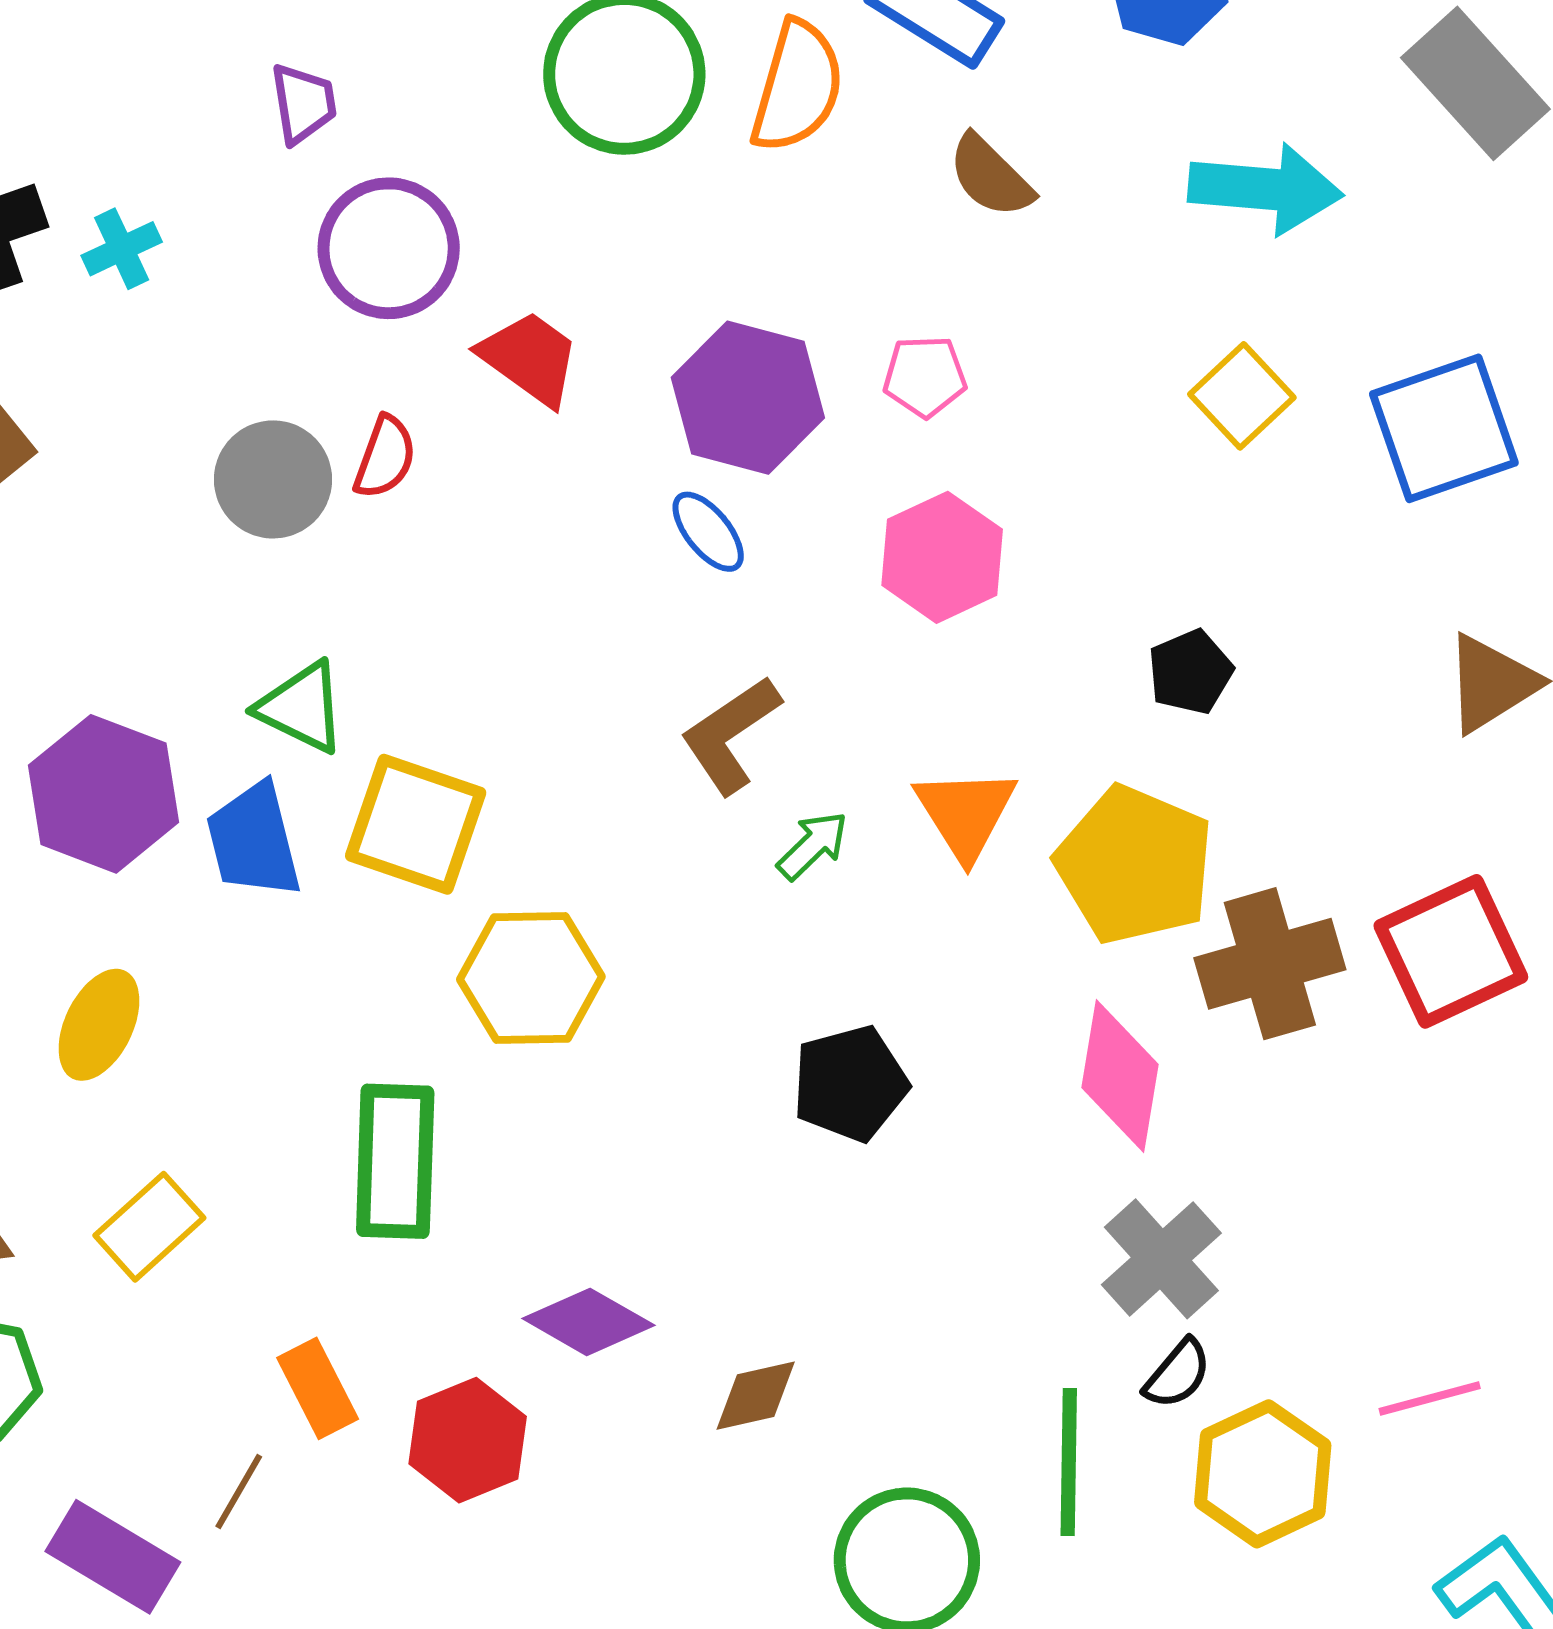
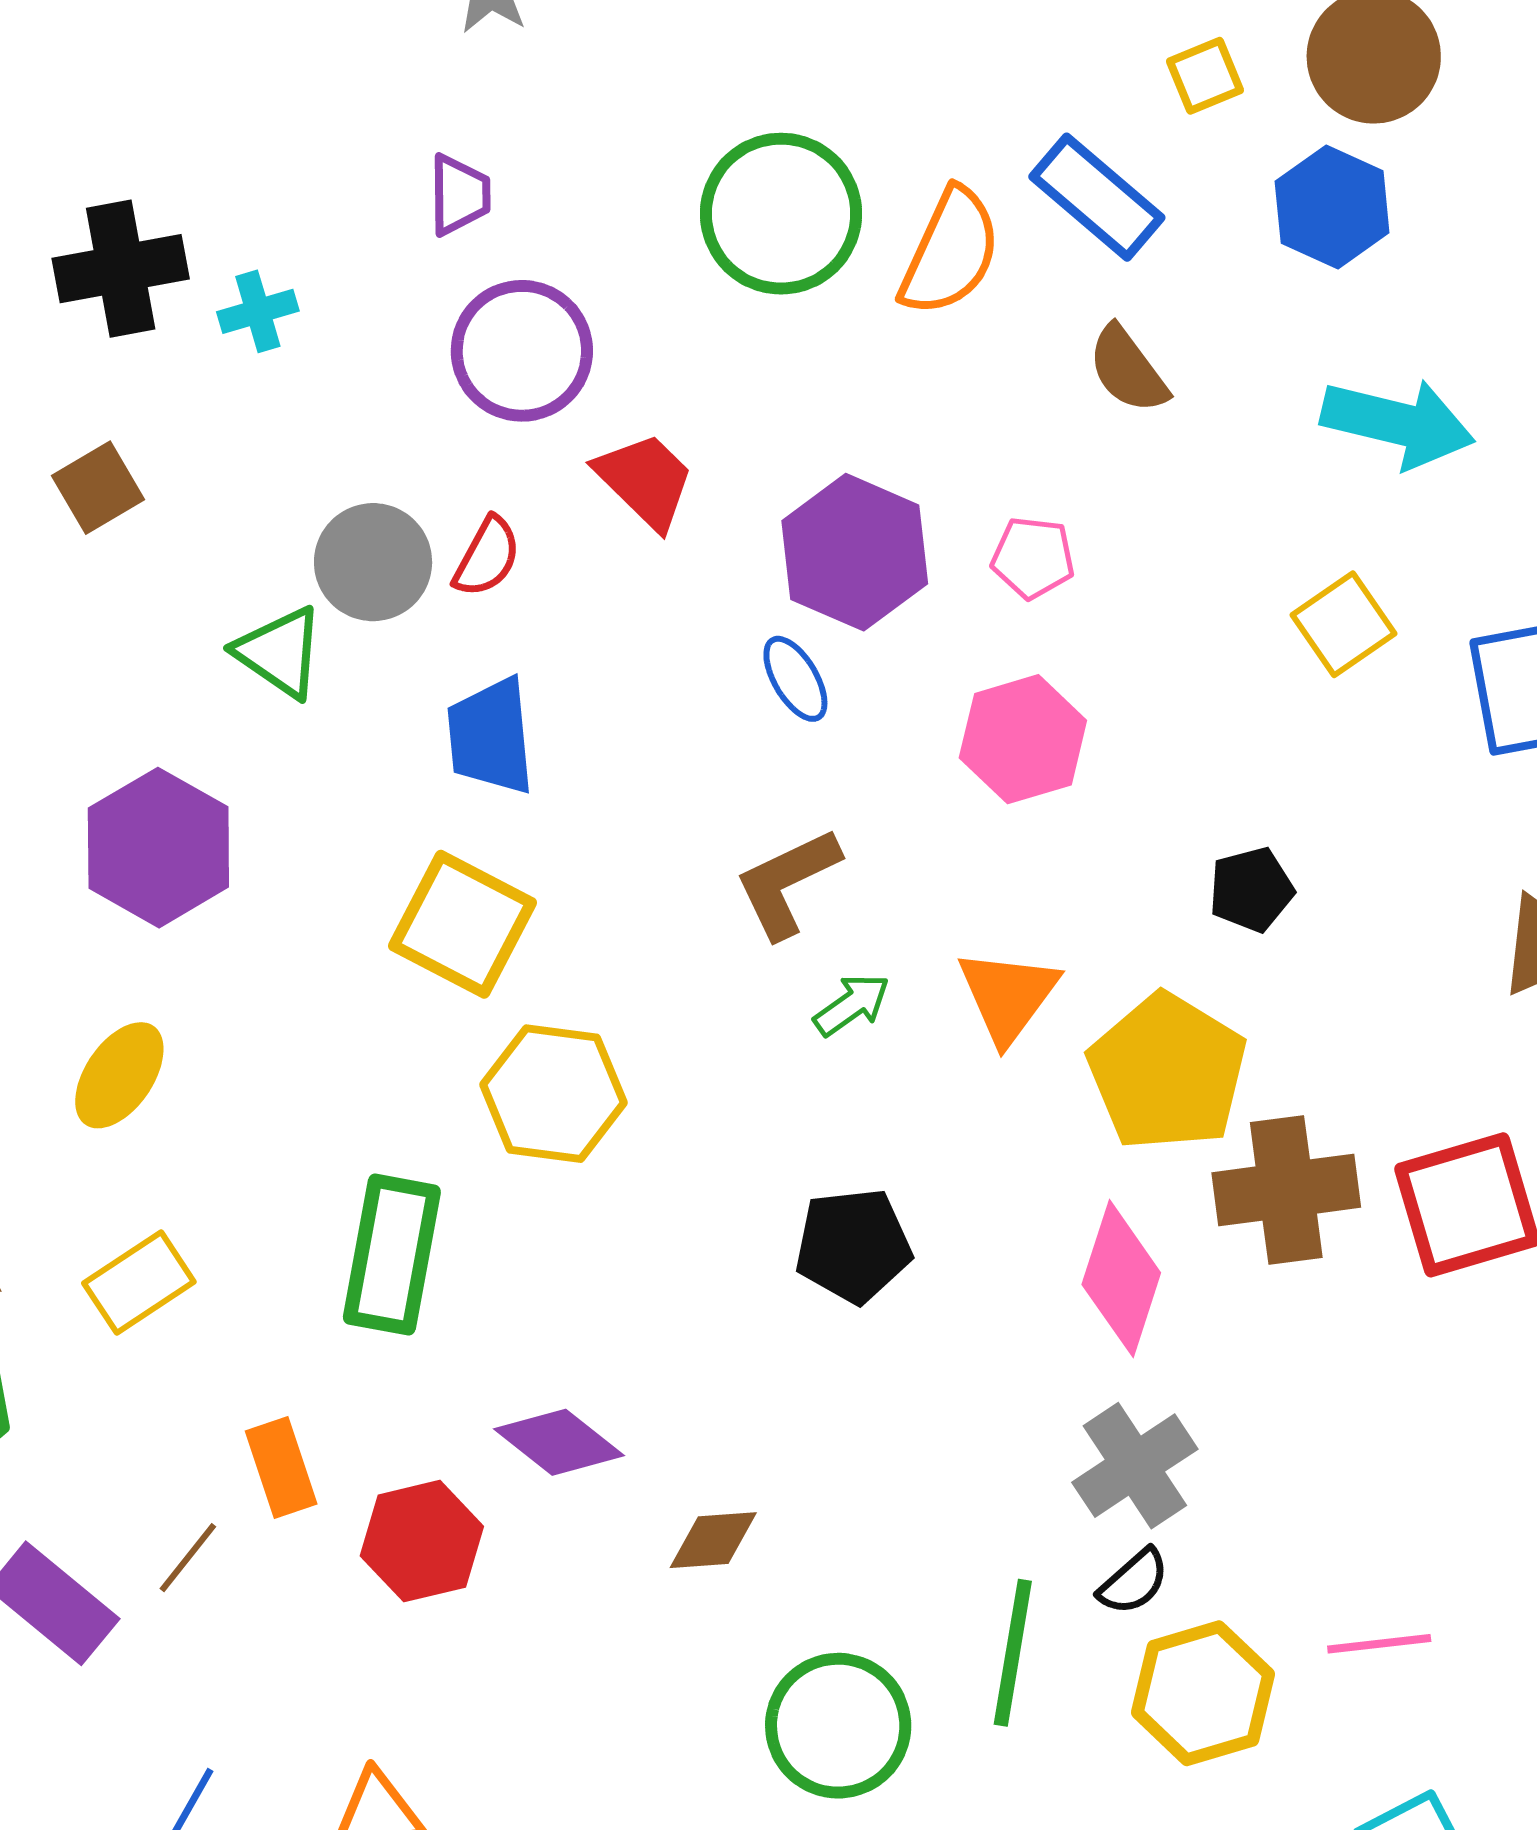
green triangle: (301, 707) -> (280, 652), moved
blue trapezoid: (254, 841) -> (491, 736), moved

